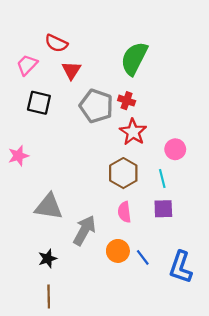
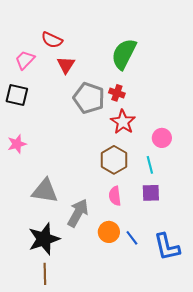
black square: (39, 103) -> (17, 95), moved
black star: (48, 259) -> (44, 239), size x1.8
blue L-shape: (181, 267) -> (167, 247), turned -32

